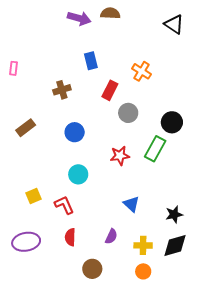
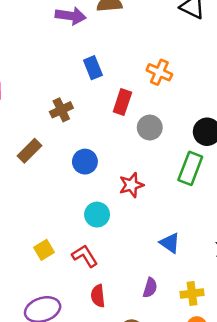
brown rectangle: (26, 128) -> (29, 151), moved
red star: (120, 156) -> (131, 185), moved

